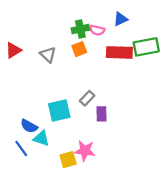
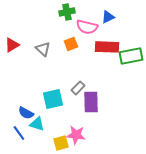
green cross: (80, 29) -> (67, 12), moved
pink semicircle: (97, 30) -> (87, 27), size x1.5
green rectangle: (146, 47) -> (131, 56), moved
purple rectangle: (102, 114) -> (91, 102), size x1.5

